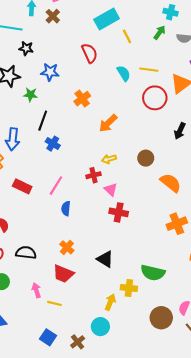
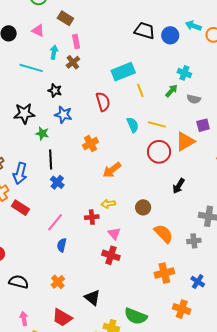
black star: (26, 48) -> (55, 91), moved
black line: (43, 121) -> (51, 159), turned -30
red rectangle: (22, 186) -> (20, 208), moved
pink triangle: (111, 189) -> (114, 234), moved
red trapezoid: (63, 274) -> (62, 318), moved

